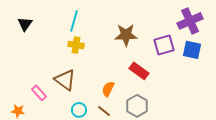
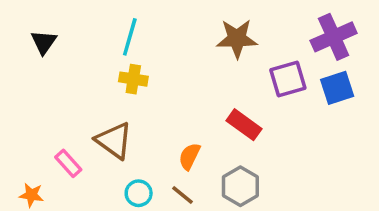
brown star: (126, 35) -> (237, 39), moved
blue square: (192, 50) -> (337, 88), turned -30

